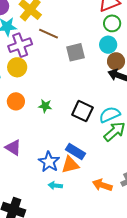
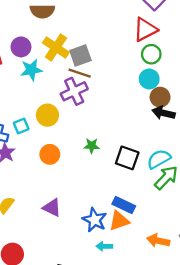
purple cross: (20, 45) -> (74, 91), moved
gray square: (75, 52) -> (80, 55), moved
green star: (45, 106) -> (92, 146), moved

